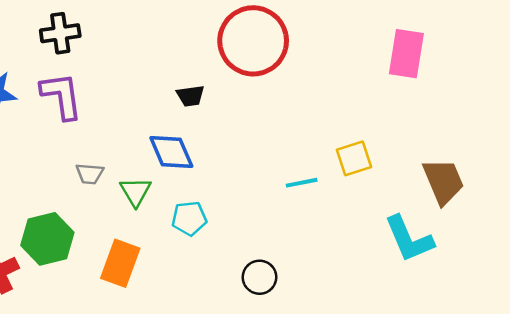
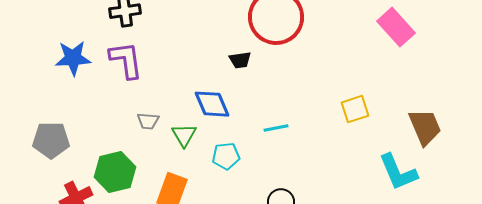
pink rectangle: (406, 54) -> (396, 27), turned -51
black trapezoid: (191, 96) -> (240, 60), moved
cyan line: (302, 183) -> (276, 128), moved

